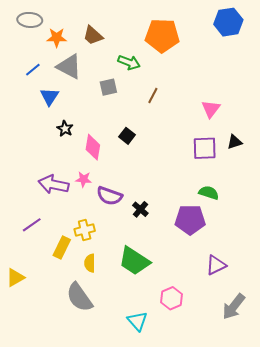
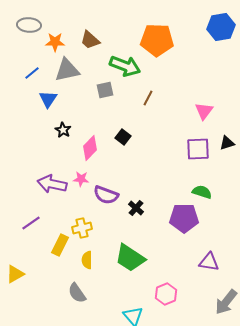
green arrow: (129, 62) -> (125, 66), size x1.4
gray triangle: (69, 67) -> (67, 70), turned -40
pink diamond: (93, 147) -> (90, 148), turned 35
purple triangle: (216, 265) -> (209, 262), turned 35
gray semicircle: (79, 297) -> (77, 293), size x0.7

